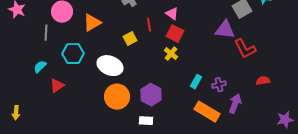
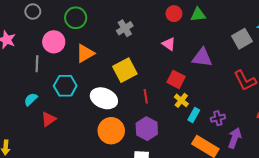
red line: (149, 25) -> (146, 96), moved
purple triangle: (225, 30) -> (202, 58), moved
red square: (175, 34) -> (176, 79), moved
yellow square: (130, 39) -> (125, 70), size x1.6
yellow cross: (171, 54) -> (181, 100), moved

